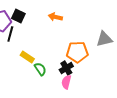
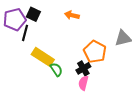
orange pentagon: (77, 52) -> (95, 52), turned 30
yellow rectangle: (27, 57) -> (43, 57), size x1.5

